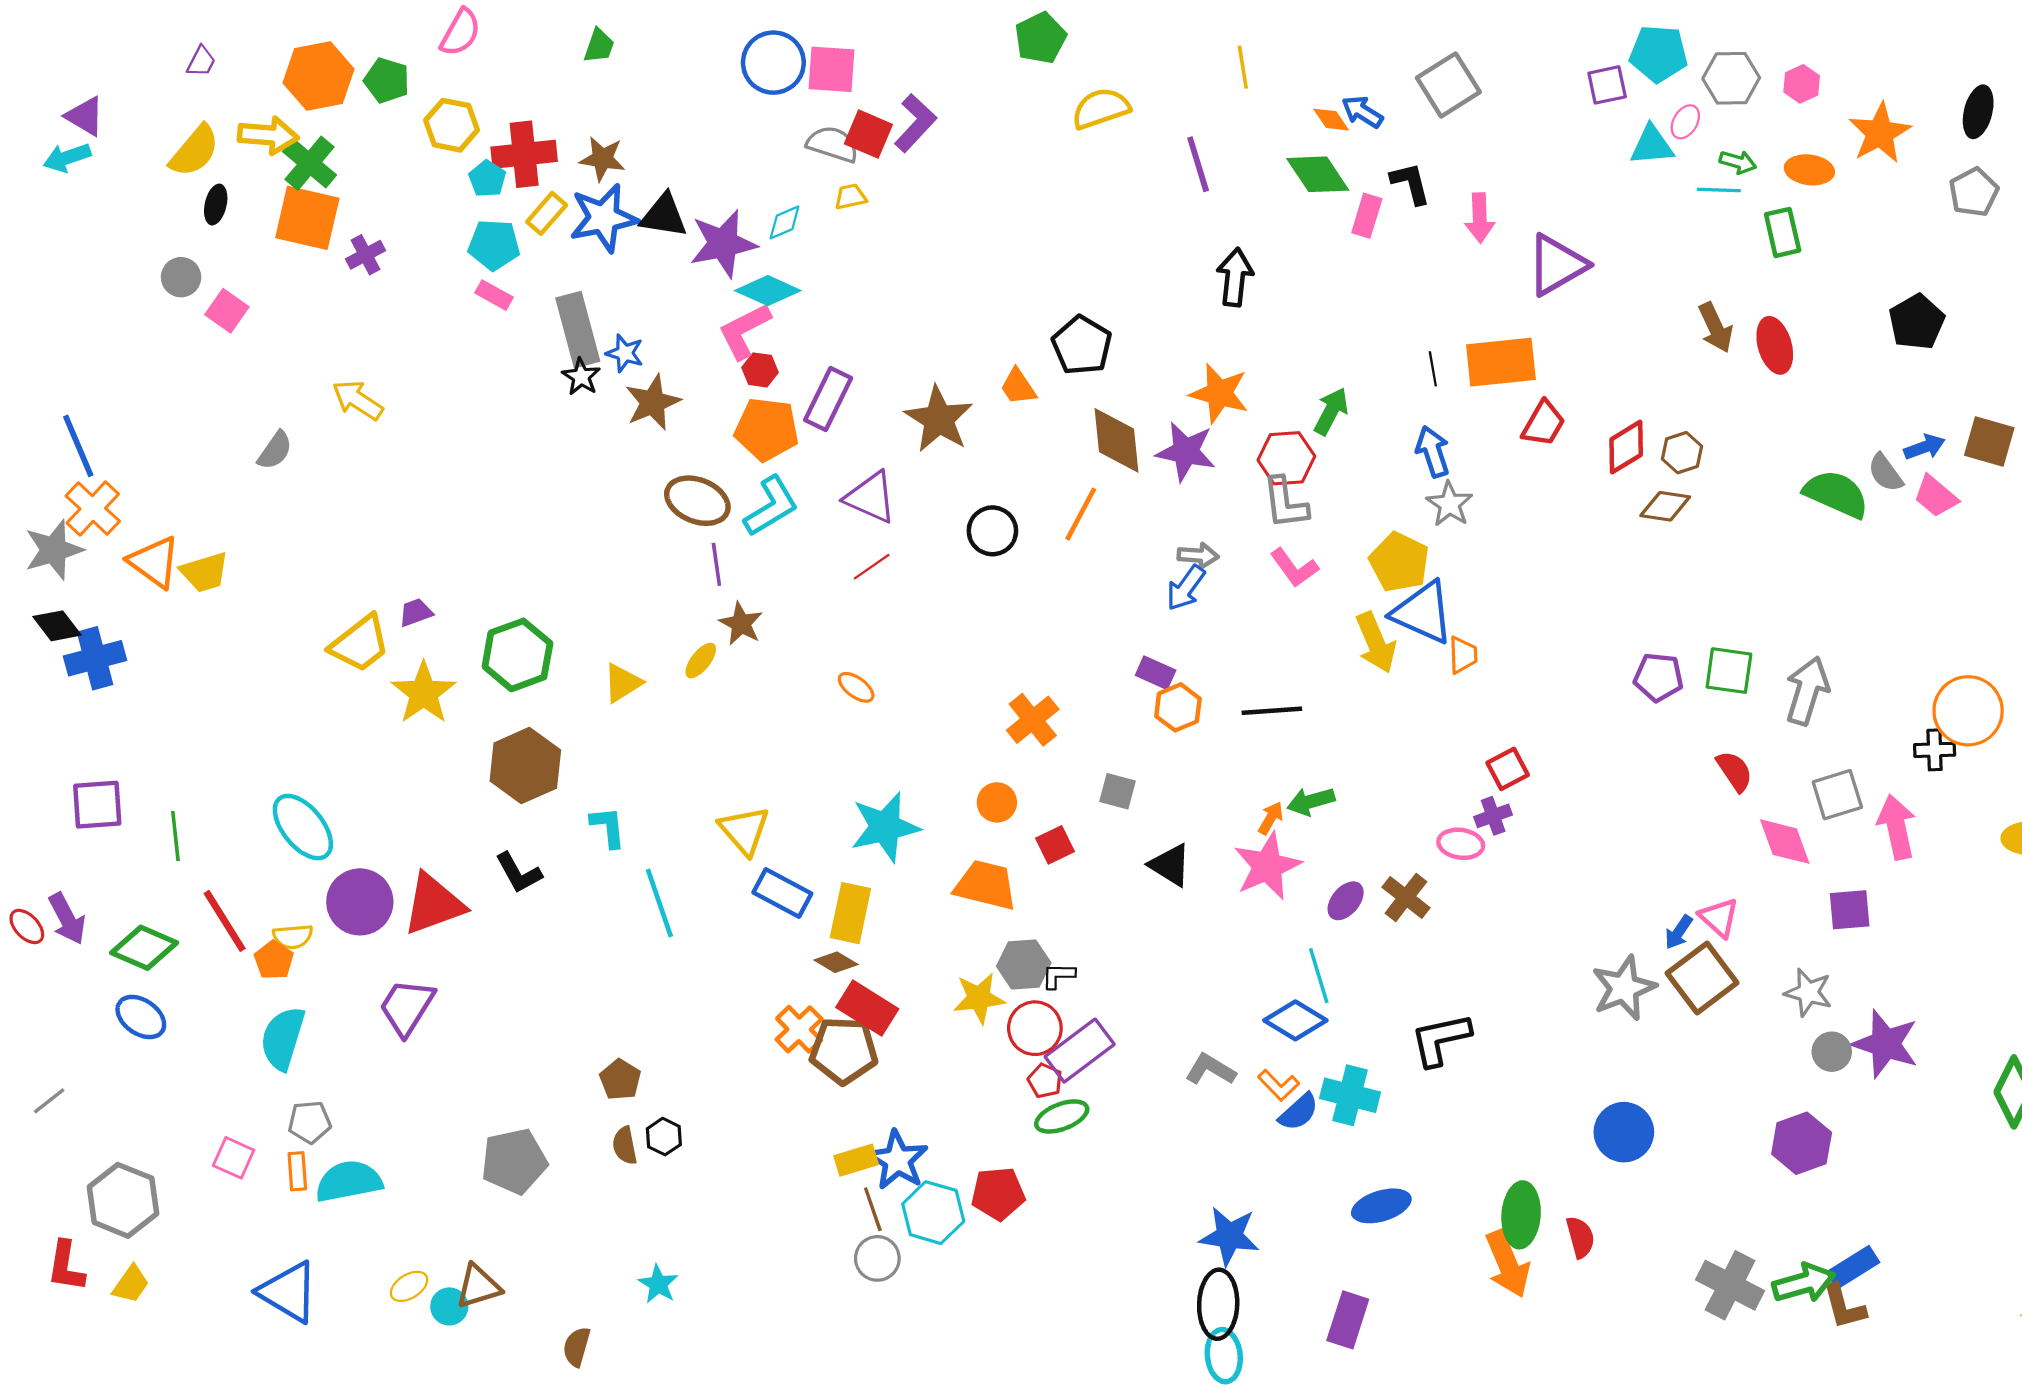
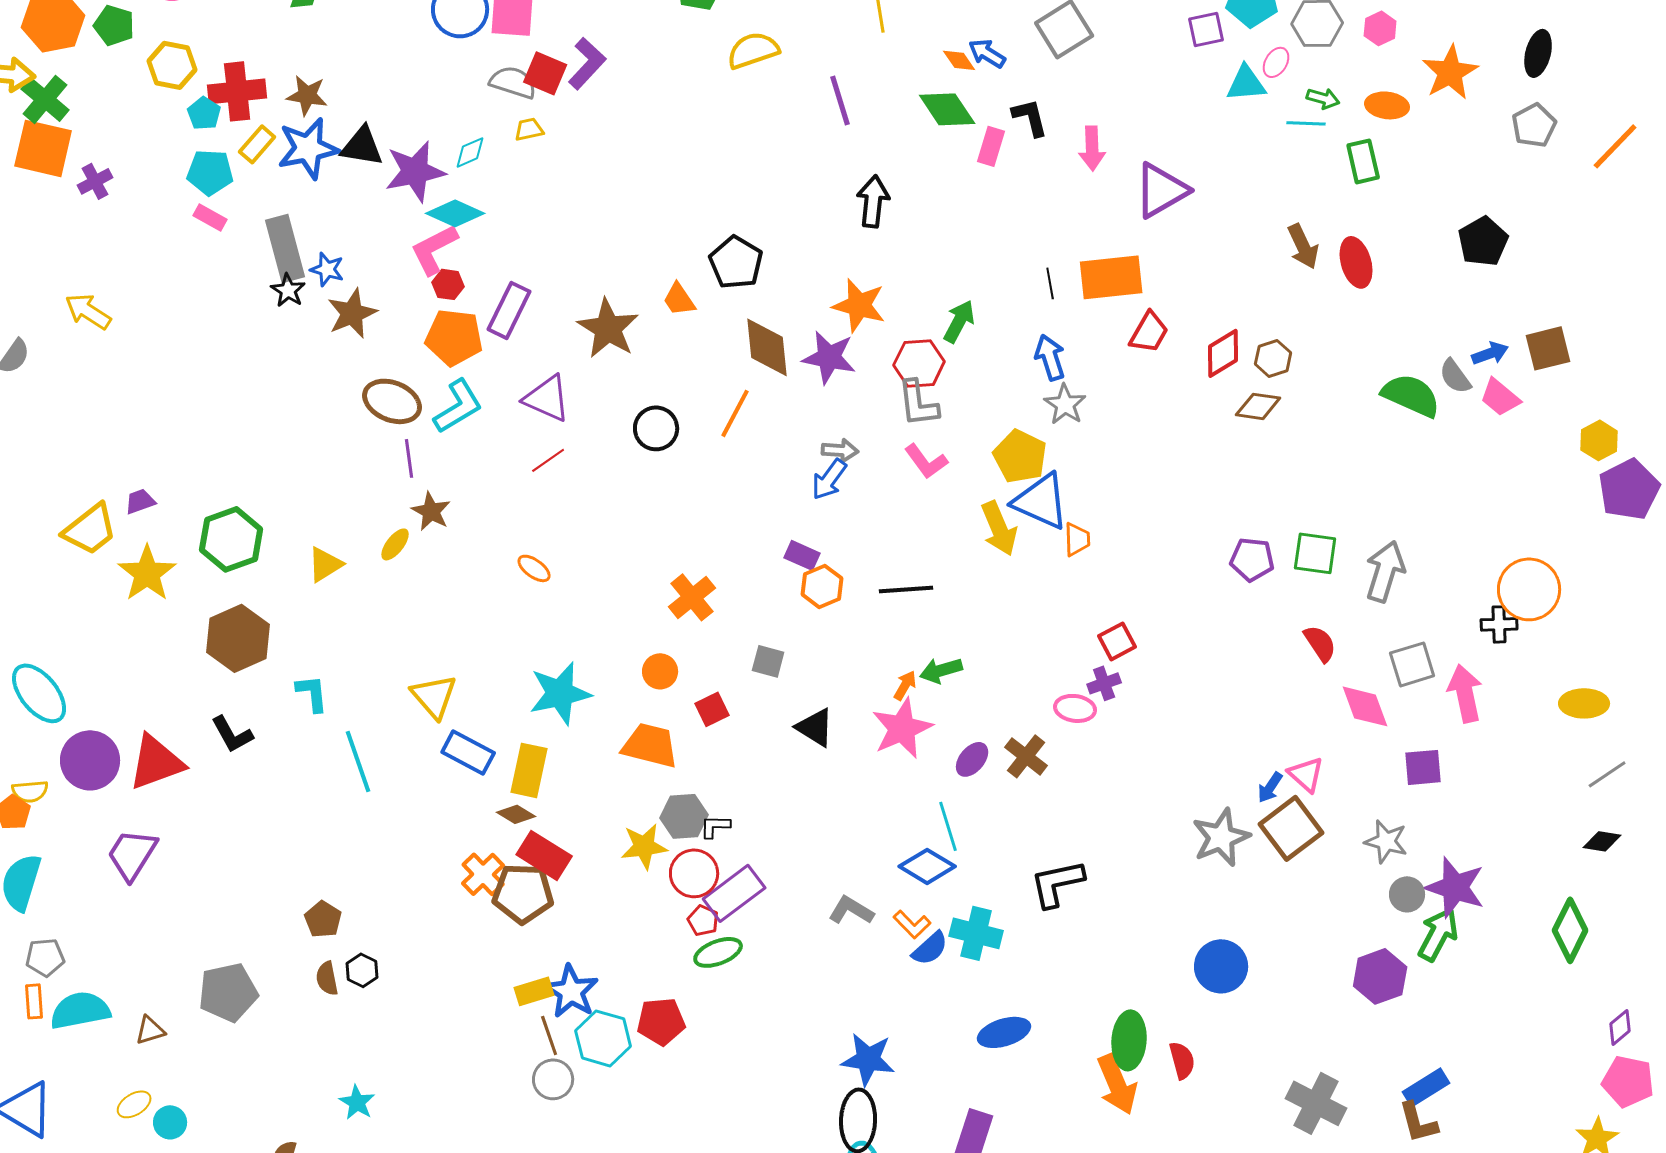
brown square: (1989, 441) -> (1548, 348), turned -30
green arrow: (1804, 1283) -> (1438, 934), moved, turned -46
brown triangle: (478, 1286) -> (150, 1030), moved, size x0.7

